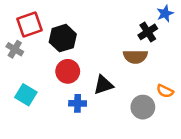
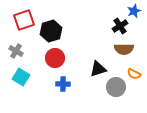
gray cross: (15, 49) -> (16, 51), moved
brown semicircle: (135, 57) -> (124, 49), moved
black triangle: (103, 85) -> (98, 69), moved

